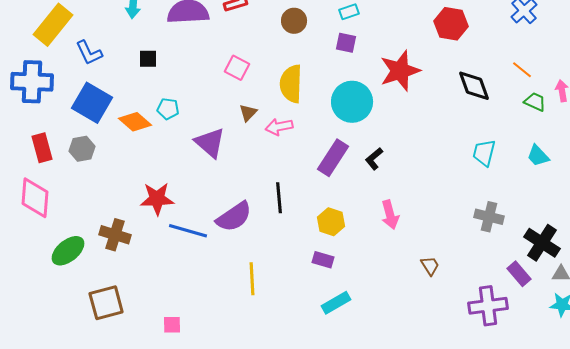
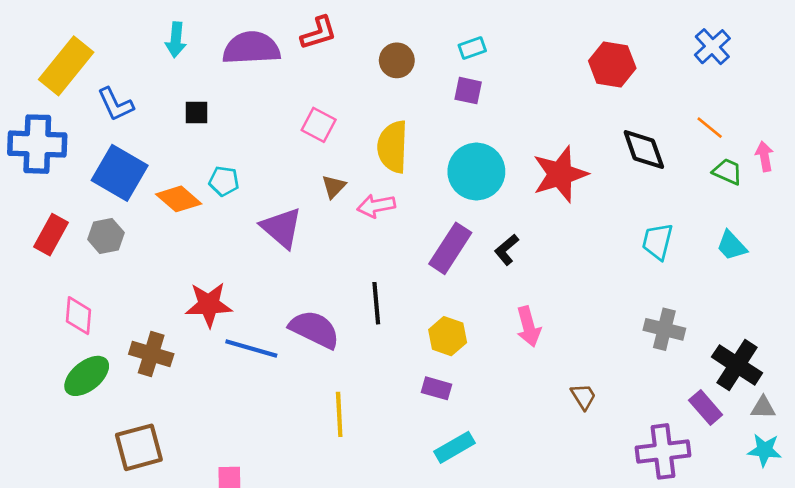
red star: (400, 71) -> (560, 174), moved
red rectangle: (42, 148) -> (51, 235), turned 44
pink diamond: (35, 198) -> (78, 316), moved, size x0.7
purple semicircle: (234, 217) -> (314, 329), turned -120

